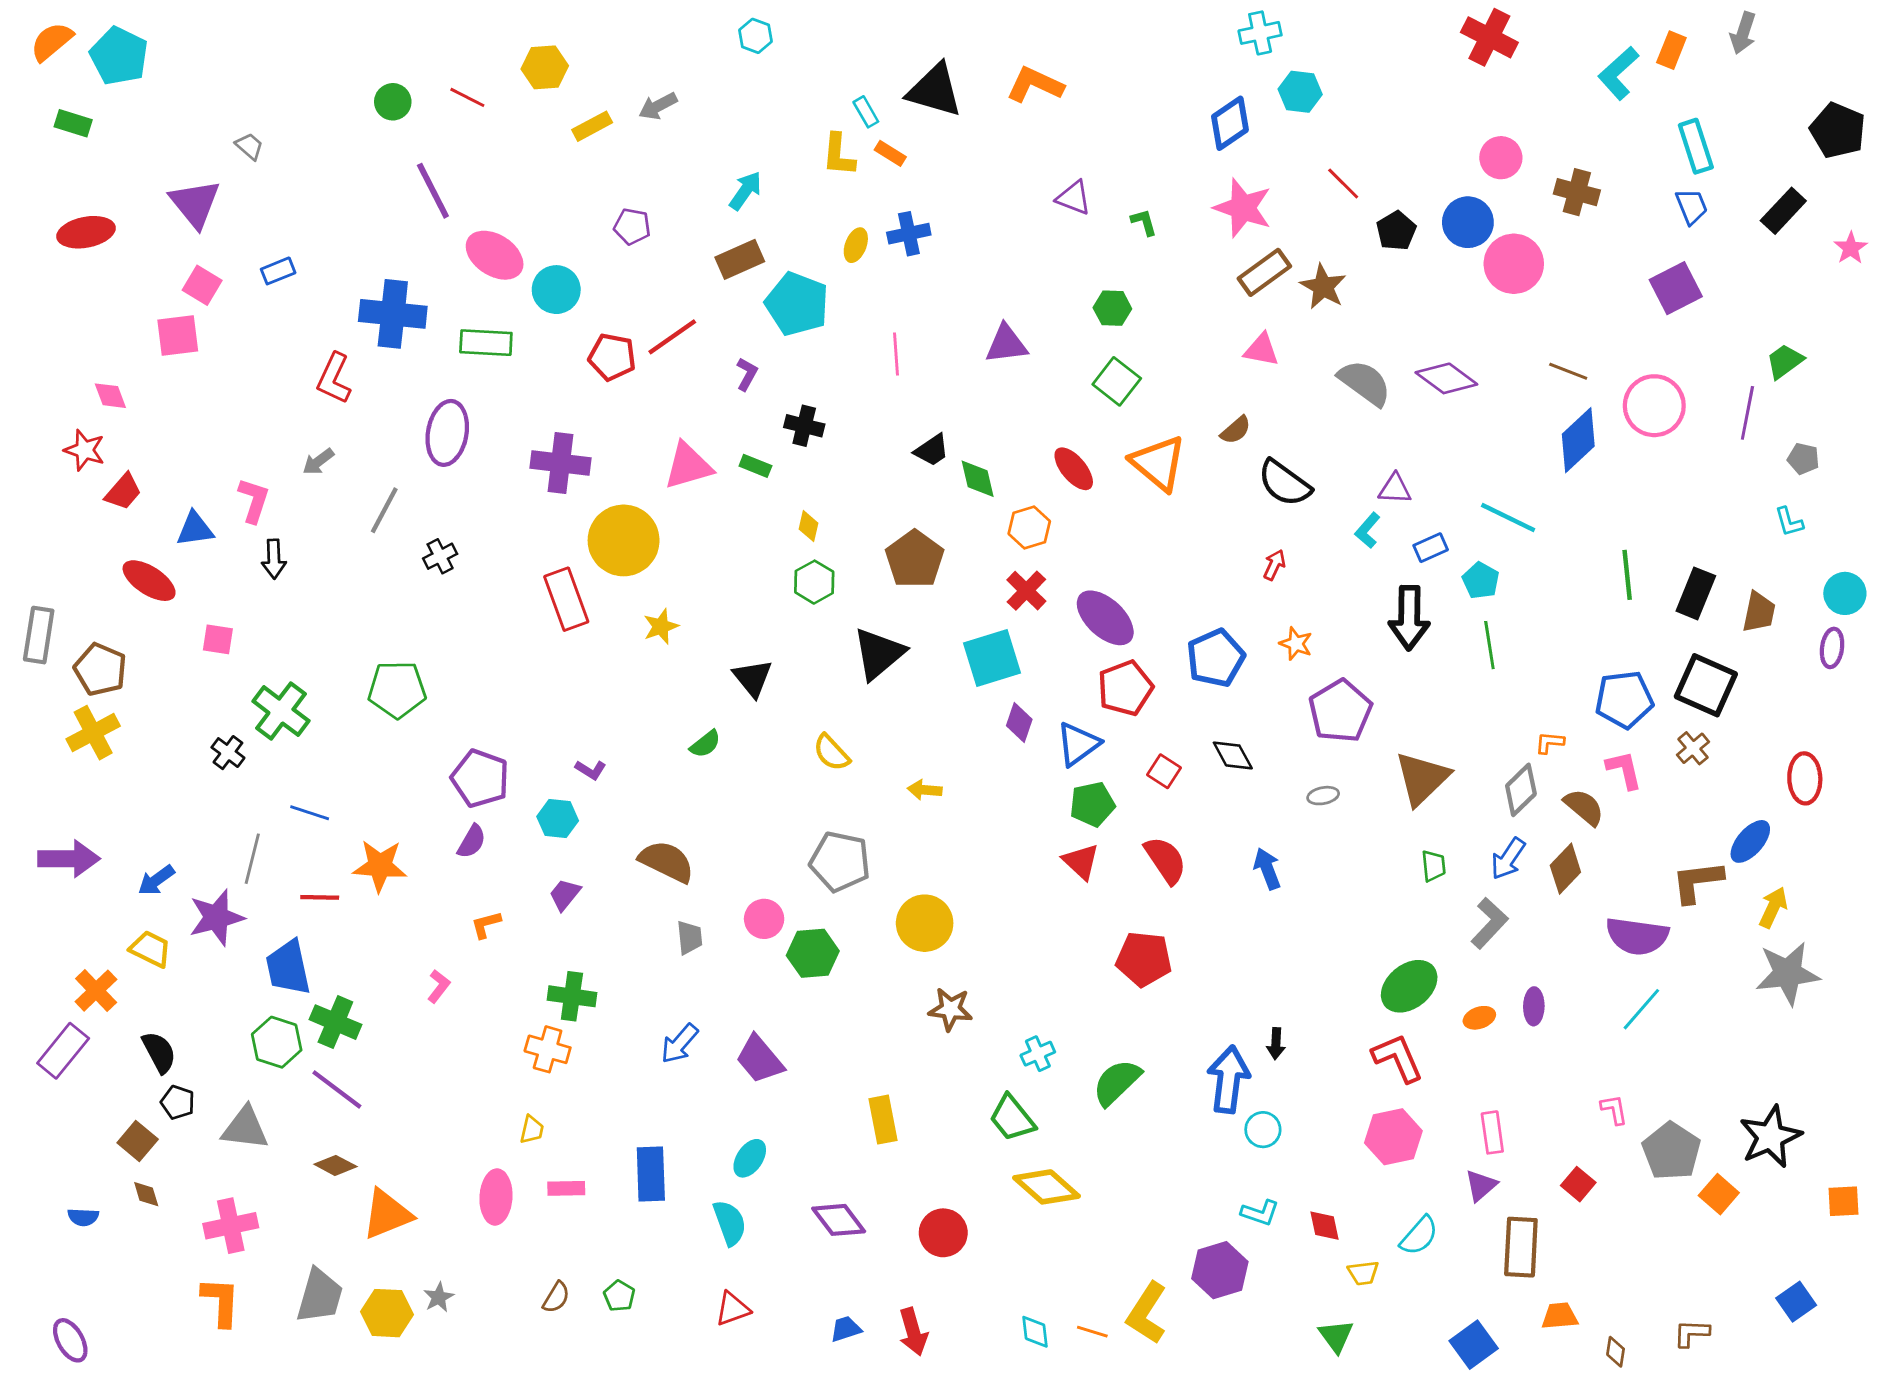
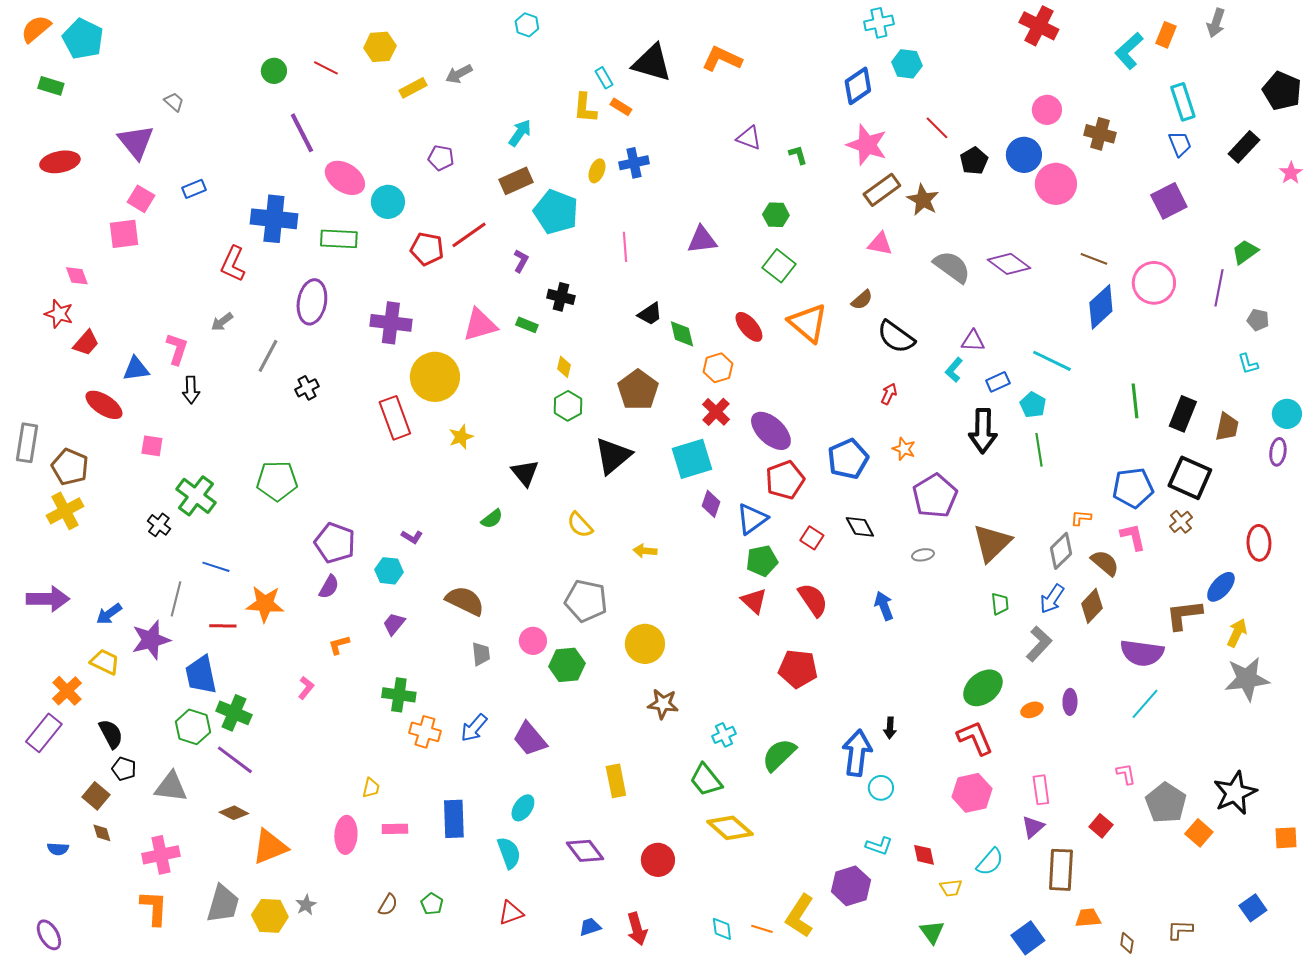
orange cross: (548, 1049) -> (425, 732), moved

